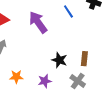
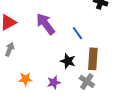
blue line: (68, 11) -> (77, 33), moved
brown rectangle: (84, 59) -> (93, 59), size x1.5

